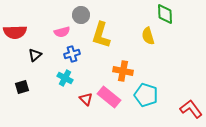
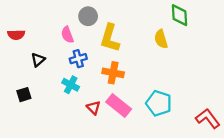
red semicircle: (15, 32) -> (16, 35), size x0.7
pink semicircle: (62, 32) -> (67, 35), turned 84
orange cross: (123, 71) -> (113, 73), moved

